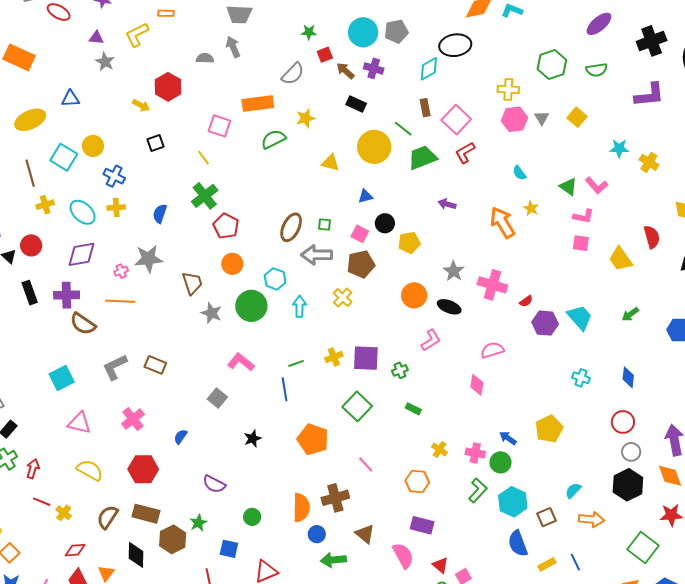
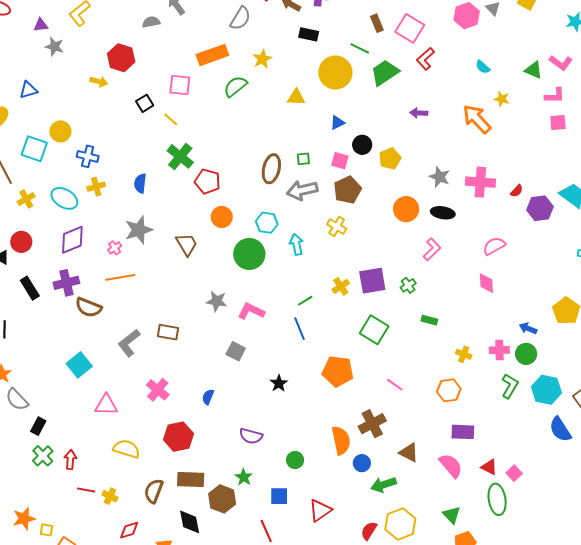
black square: (156, 143) -> (145, 103), moved
gray star: (211, 313) -> (217, 301), moved

